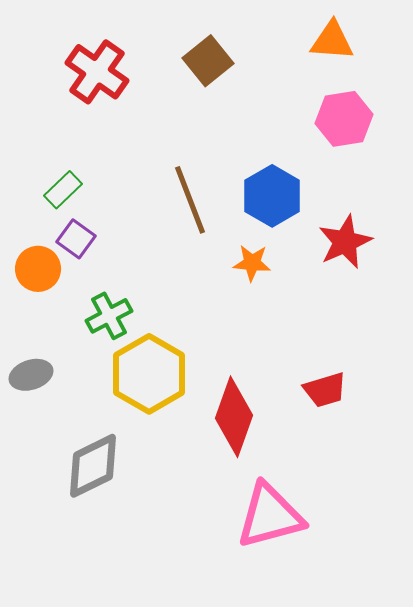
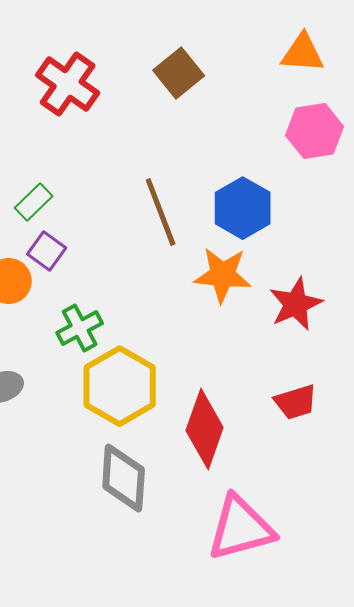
red star: (345, 242) -> (296, 304), moved
orange star: (252, 263) -> (223, 275), size x1.5
gray diamond: (93, 466) -> (124, 478), moved, turned -60

